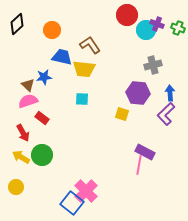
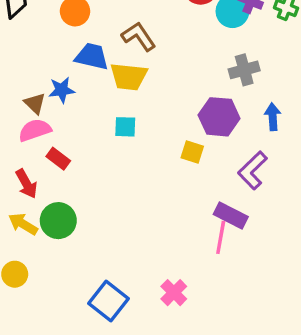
purple L-shape: (166, 114) -> (253, 170), moved
pink cross: (86, 191) -> (174, 293), moved, size x0.7

